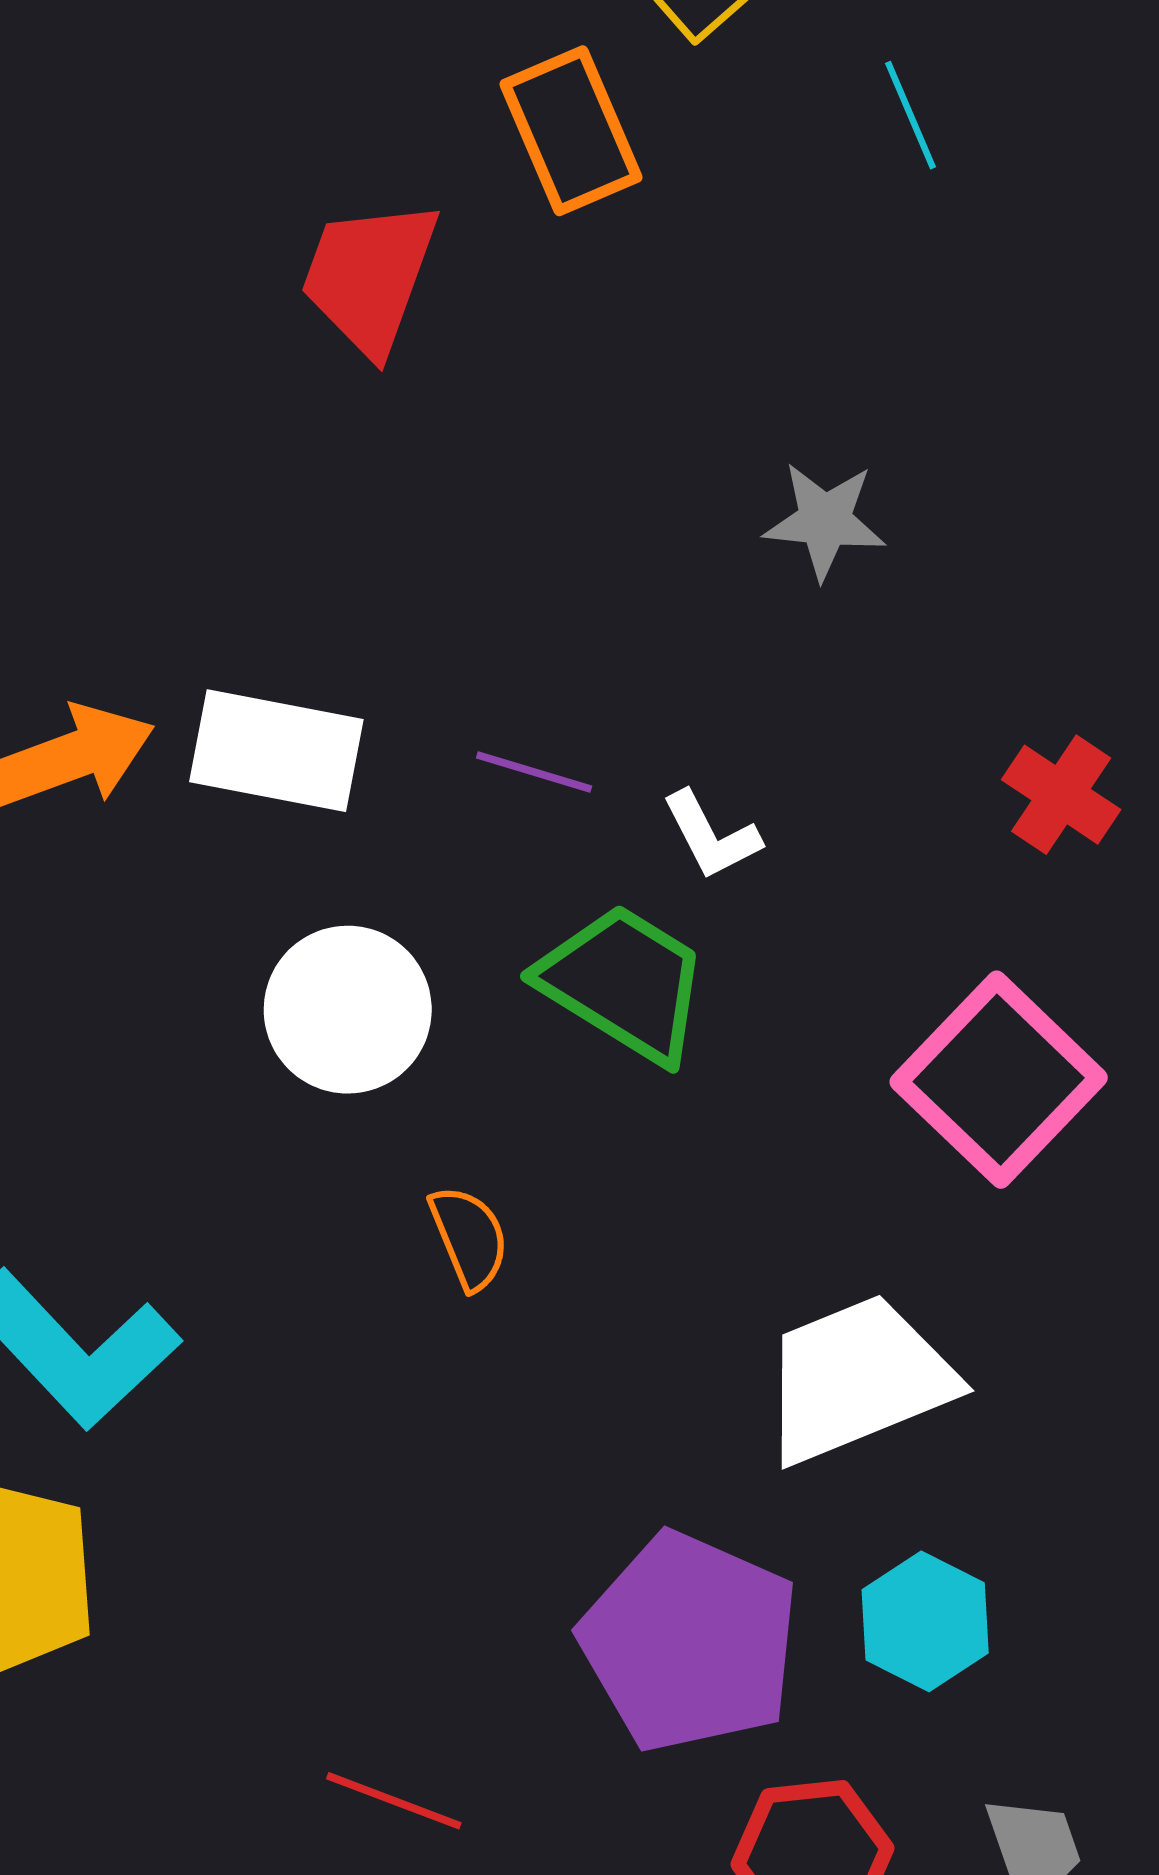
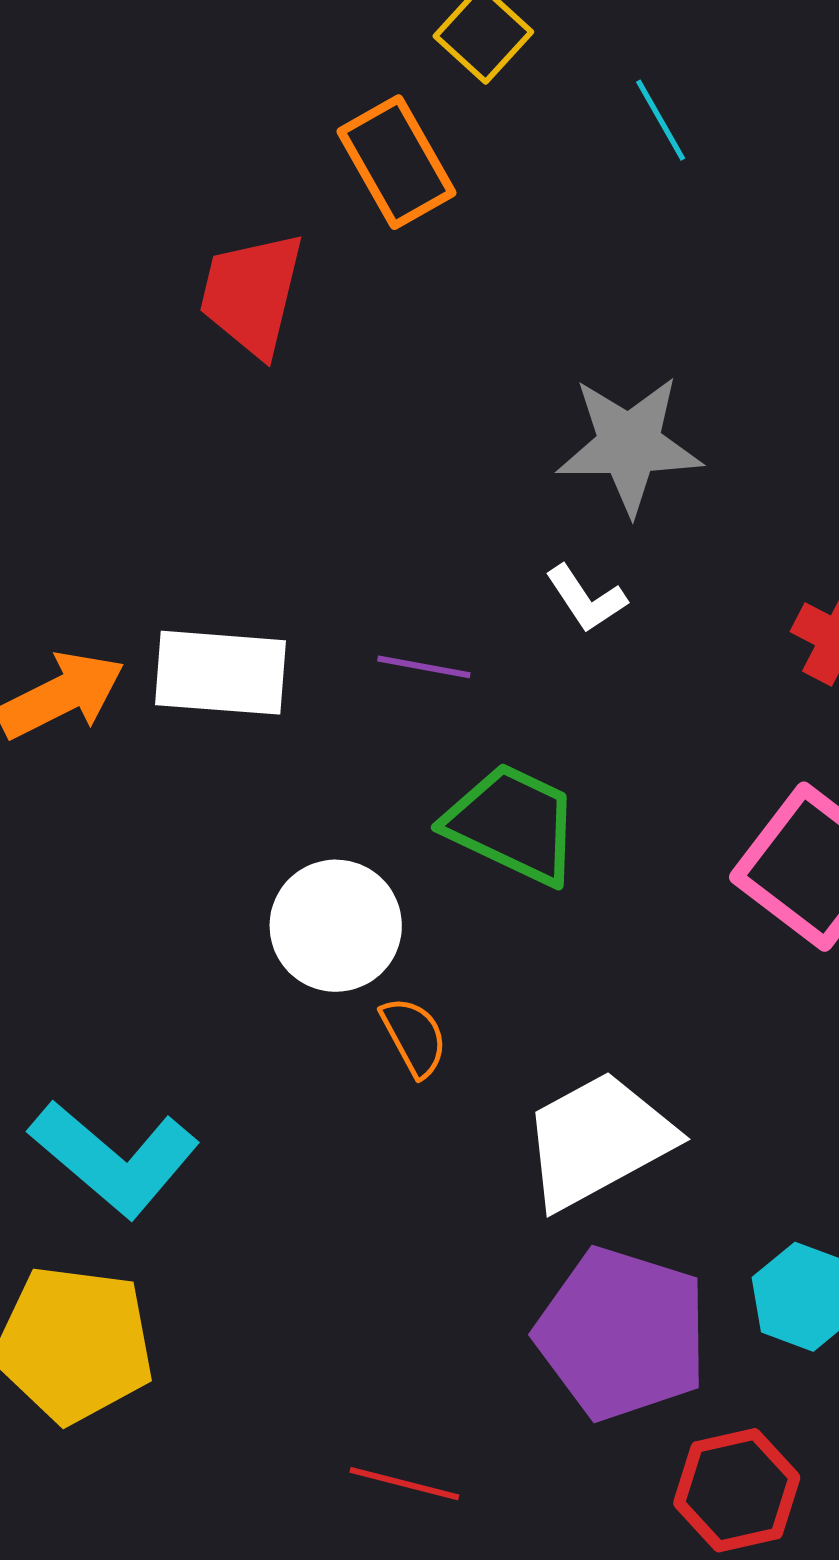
gray star: (825, 521) -> (629, 445), size x1.5
white L-shape: (711, 835) -> (586, 599), moved
white circle: (348, 1010) -> (336, 926), moved
white trapezoid: (857, 1379) -> (598, 1140), moved

